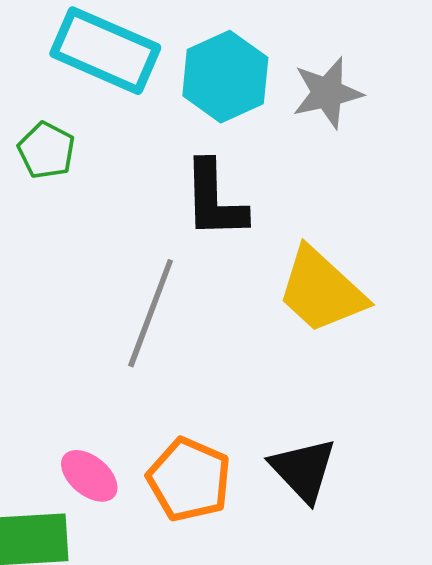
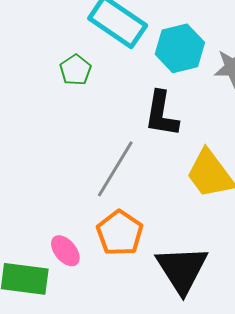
black triangle: (303, 470) -> (182, 269), size x1.4
orange pentagon: (189, 480) -> (120, 233), moved

